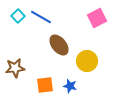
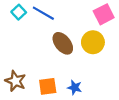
yellow circle: (87, 61) -> (93, 42), moved
brown star: (15, 68) -> (15, 81), moved, turned 30

